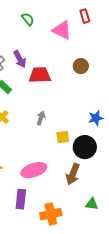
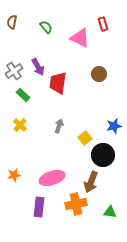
red trapezoid: (40, 75) -> (58, 83), turned -80
yellow square: (63, 137) -> (85, 138), moved, turned -32
orange cross: (51, 214) -> (76, 204), moved

